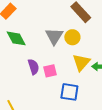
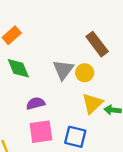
purple semicircle: (33, 67) -> (36, 103), turned -91
pink square: (50, 71) -> (41, 132), moved, size x1.5

